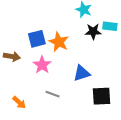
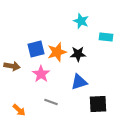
black star: (93, 32) -> (78, 54), moved
orange star: (59, 42) -> (57, 52), turned 30

